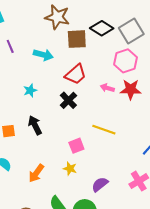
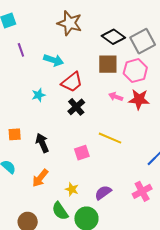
brown square: (77, 39) -> (108, 64), moved
red trapezoid: (76, 74) -> (72, 82), moved
black arrow: (35, 125) -> (42, 143), moved
yellow star: (70, 169) -> (72, 189), moved

